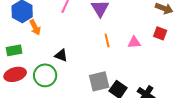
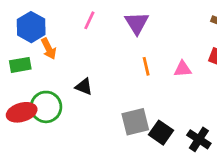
green rectangle: (14, 50) -> (20, 65), moved
green circle: (45, 75) -> (46, 107), moved

